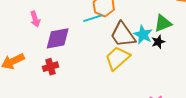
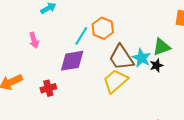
cyan line: (93, 18) -> (81, 36), moved, turned -42
purple diamond: (58, 38) -> (72, 61), moved

